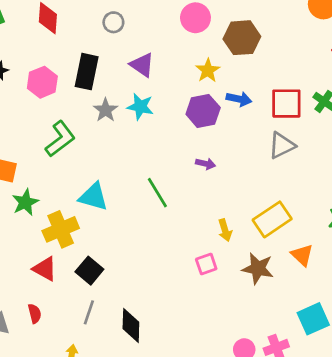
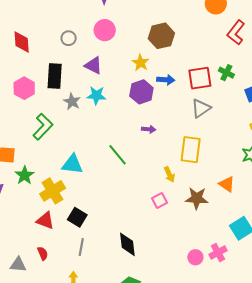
pink circle: (195, 18) -> (105, 30), moved
yellow rectangle: (272, 219) -> (191, 150), moved, turned -40
black diamond: (131, 325) -> (127, 244), moved

